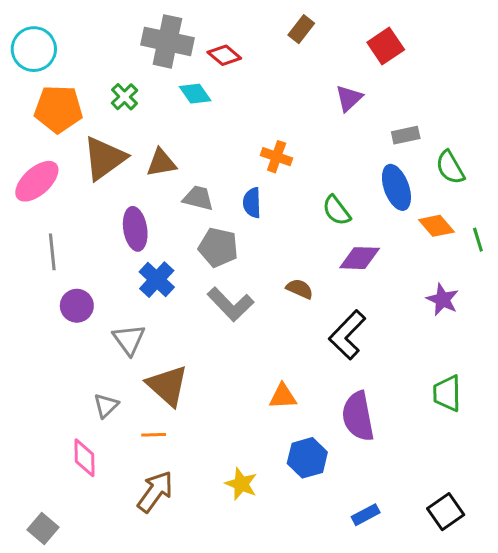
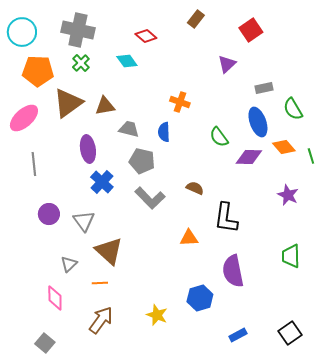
gray cross: (167, 41) -> (78, 30), moved
purple diamond: (360, 258) -> (249, 157), moved
purple circle: (77, 306) -> (49, 214), moved
black L-shape: (347, 335) -> (226, 218), turned -36
orange triangle: (283, 396) -> (189, 238), moved
gray square: (43, 529) -> (45, 343), moved

